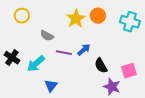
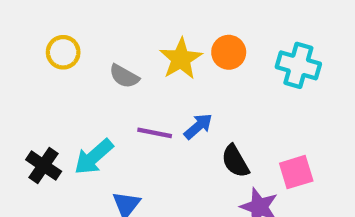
gray semicircle: (47, 36) -> (124, 76), moved
black cross: (12, 58) -> (44, 166), moved

